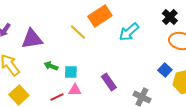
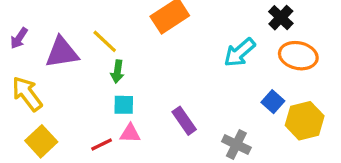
yellow line: (78, 32) -> (105, 41), moved
cyan arrow: (129, 32) -> (240, 52), moved
green arrow: (51, 66) -> (117, 72), moved, turned -104

